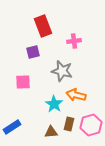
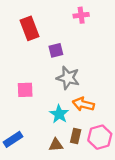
red rectangle: (43, 26) -> (29, 28), moved
pink cross: (74, 41) -> (81, 15), moved
purple square: (33, 52) -> (56, 50), moved

